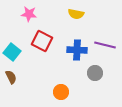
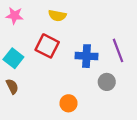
pink star: (29, 14) -> (15, 16), moved
yellow semicircle: (76, 14) -> (57, 16), moved
purple line: (105, 45) -> (118, 50), turned 55

